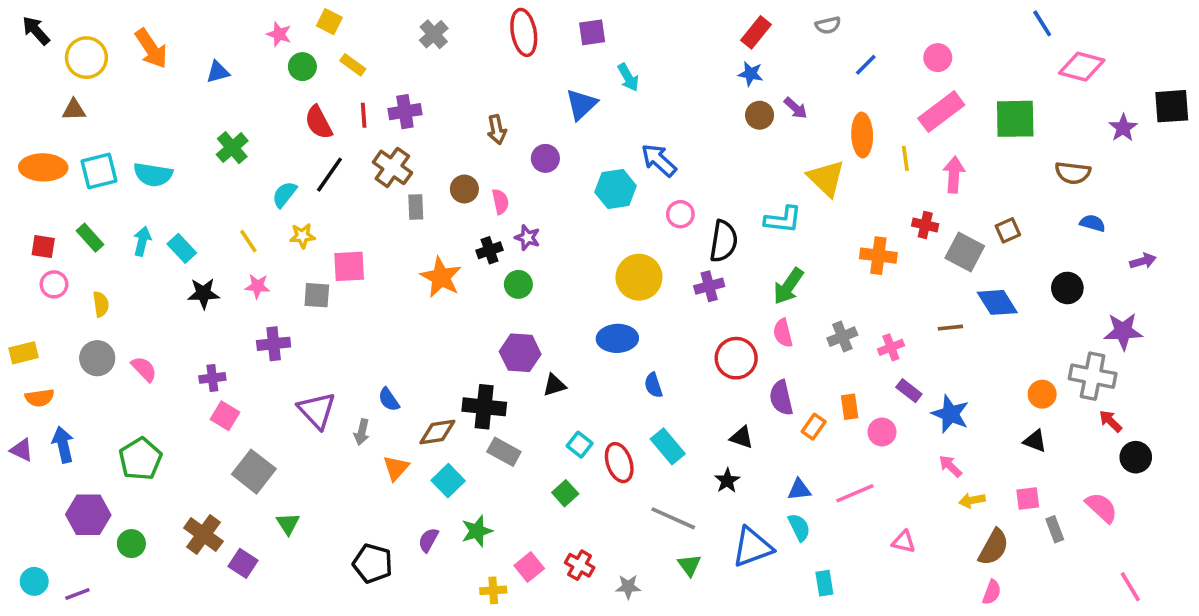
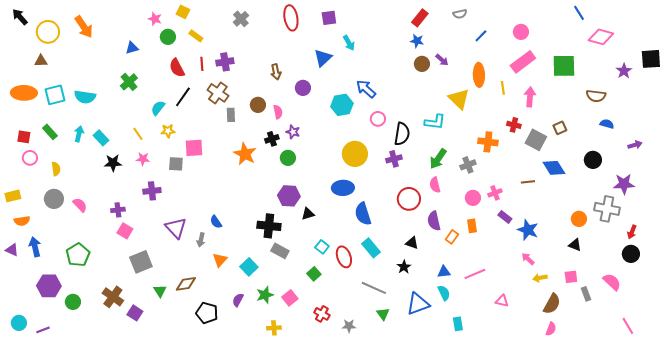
blue triangle: (218, 72) -> (132, 48), moved
gray cross: (842, 337) -> (468, 165), moved
blue semicircle: (653, 385) -> (363, 214), size x1.6
red arrow: (1111, 421) -> (632, 232), moved, turned -112
brown diamond: (437, 432) -> (186, 284), moved
pink circle: (882, 432) -> (473, 198), moved
gray square: (254, 472) -> (141, 262), turned 30
pink square: (529, 567) -> (290, 298), moved

